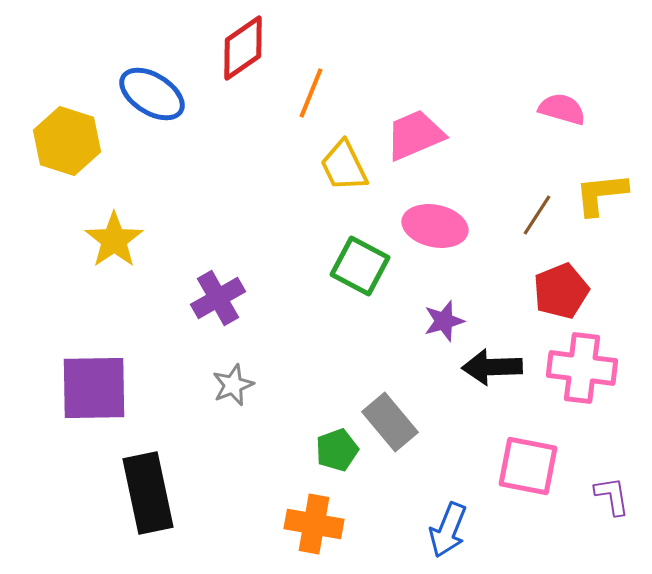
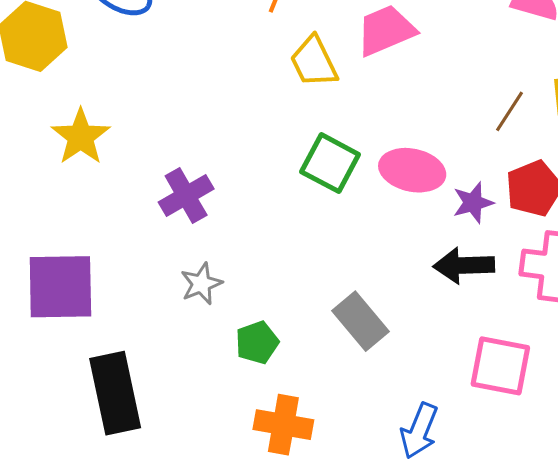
pink ellipse: (435, 226) -> (412, 170), moved
purple star: (444, 321) -> (473, 203), moved
green pentagon: (337, 450) -> (257, 343), moved

